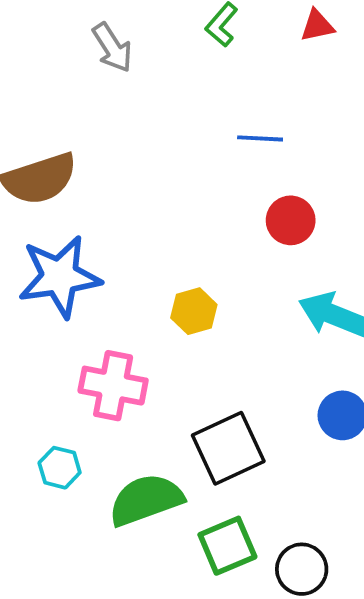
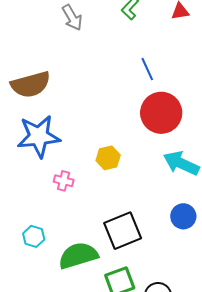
blue line: (260, 138) -> (147, 69), turned 60
red circle: (291, 220) -> (161, 113), size x1.6
pink cross: (113, 386) -> (64, 181), moved, size x0.6

